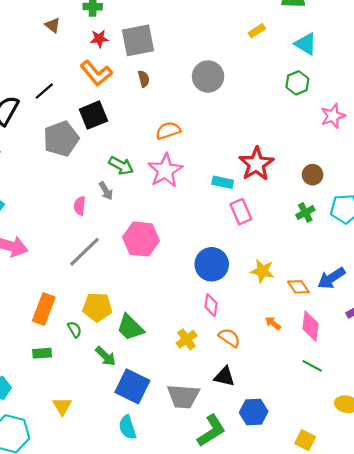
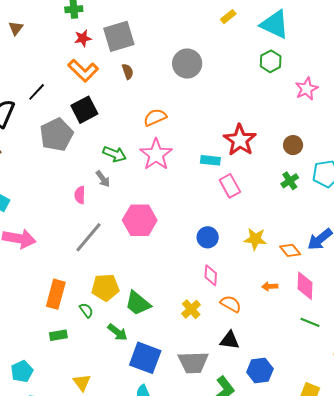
brown triangle: (53, 25) -> (16, 28), moved, turned 35
cyan triangle: (306, 44) -> (275, 24), size x1.4
blue circle: (212, 264) -> (208, 237), size x0.7
orange arrow: (273, 323) -> (270, 286), turned -35

